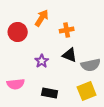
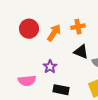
orange arrow: (42, 18) -> (54, 33), moved
purple star: (42, 61) -> (50, 67), moved

